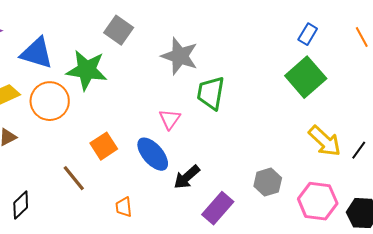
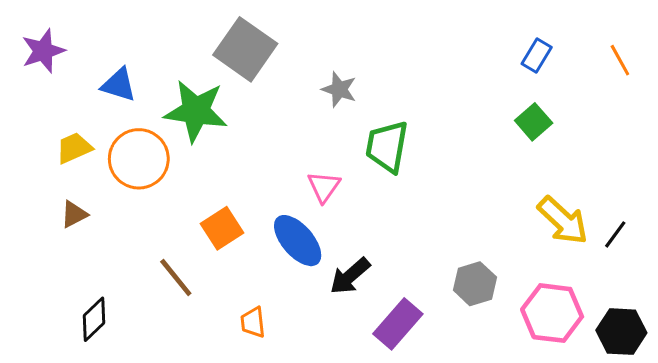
gray square: (119, 30) -> (245, 49), size x1.4
blue triangle: (37, 53) -> (119, 85), size x0.7
gray star: (180, 56) -> (339, 89), size x0.6
green square: (306, 77) -> (534, 122), size x0.6

